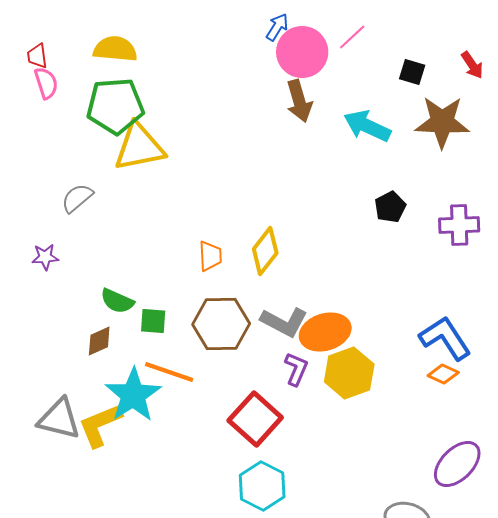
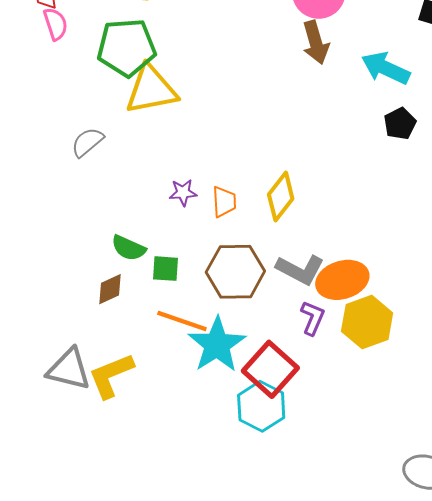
black pentagon: (390, 207) -> (400, 124), moved
purple star: (45, 257) -> (183, 192), moved
cyan star: (133, 395) -> (217, 345), moved
cyan hexagon: (262, 486) -> (261, 406), moved

